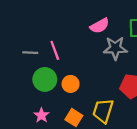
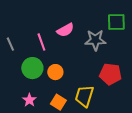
pink semicircle: (100, 26) -> (65, 30), moved
gray line: (30, 53) -> (10, 44), moved, turned 64

